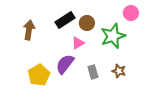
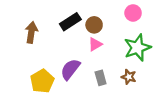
pink circle: (131, 13) -> (133, 13), moved
green star: (113, 36) -> (137, 48), moved
pink triangle: (78, 43) -> (95, 44), moved

